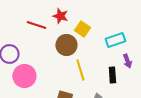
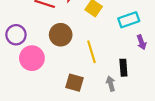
brown circle: (66, 45) -> (61, 35), moved
black rectangle: (112, 75) -> (123, 68), moved

